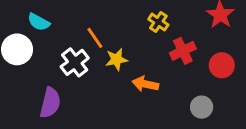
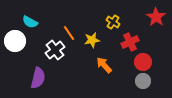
yellow star: (116, 59) -> (92, 40), moved
red circle: (222, 65) -> (143, 62), moved
orange arrow: (145, 84) -> (104, 65), turned 36

